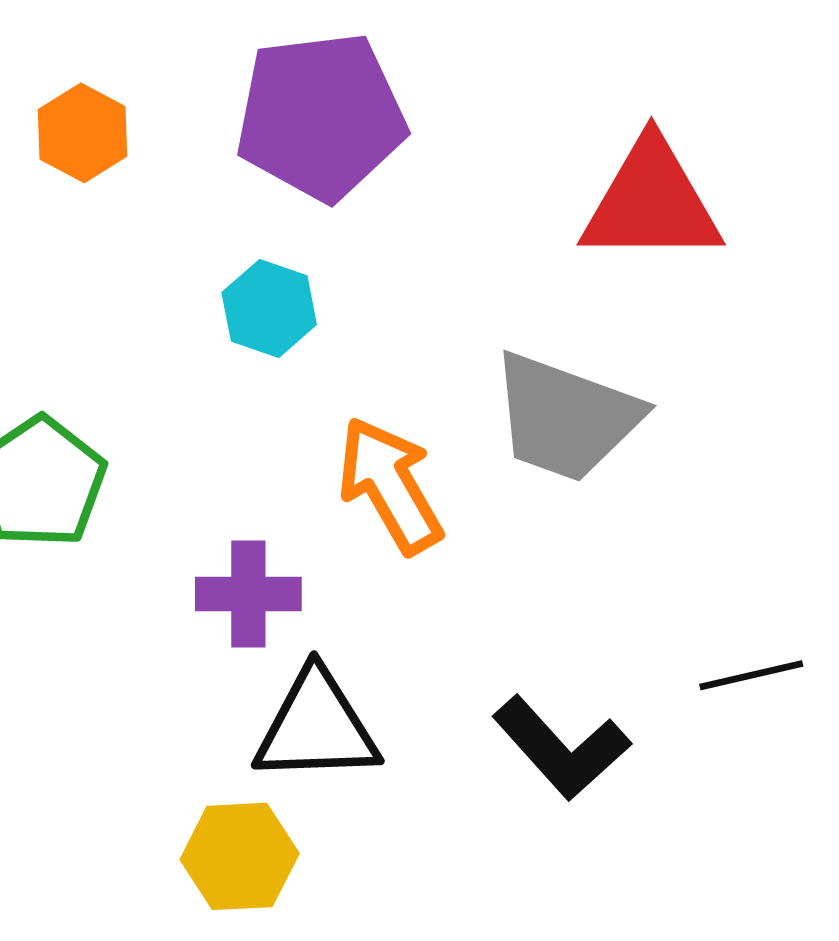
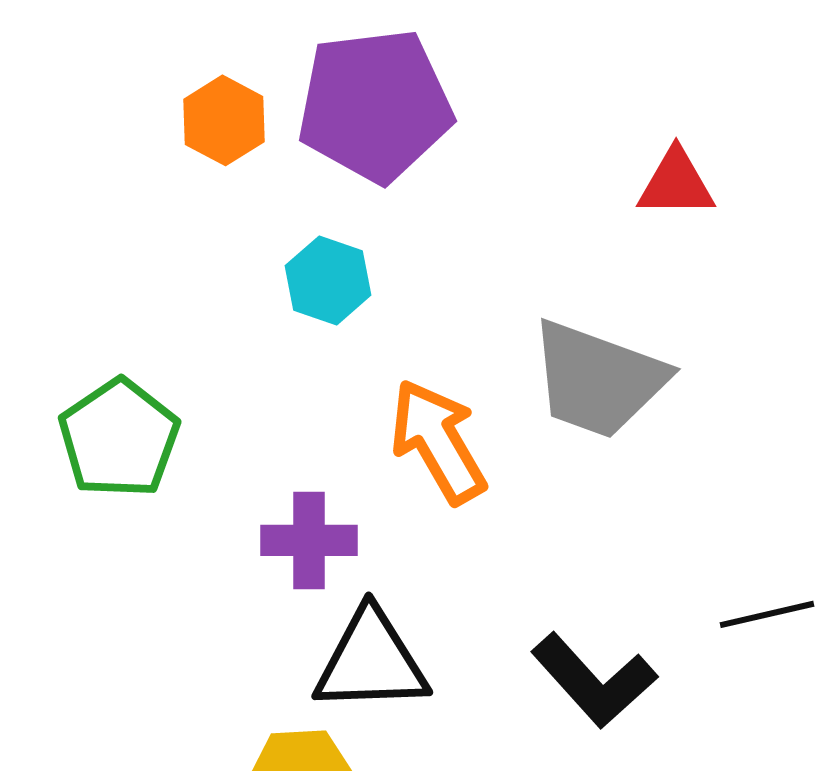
orange hexagon: (83, 133) -> (224, 120), moved
red triangle: (651, 202) -> (676, 183), size x0.6

